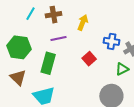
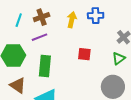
purple line: (58, 38) -> (40, 37), moved
blue cross: (112, 41) -> (96, 16), moved
red square: (89, 59) -> (84, 54), turned -32

